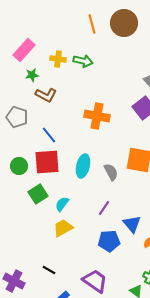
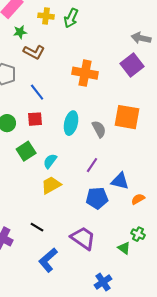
green arrow: (83, 61) -> (71, 18), turned 102
red square: (47, 162) -> (35, 119), size x0.6
blue triangle: (132, 224) -> (120, 181), turned -36

